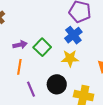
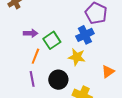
orange line: (19, 67) -> (35, 56), moved

